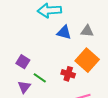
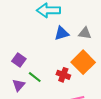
blue triangle: (64, 32) -> (62, 33), turned -35

